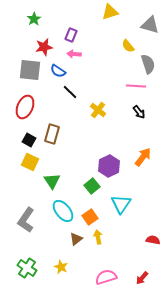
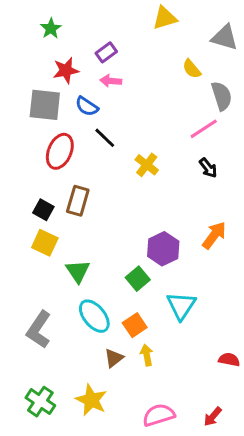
purple rectangle: (71, 35) -> (106, 52), turned 32
pink line: (136, 86) -> (204, 129), turned -36
red ellipse: (25, 107) -> (60, 151), moved
yellow star: (61, 267) -> (91, 400), size x1.5

